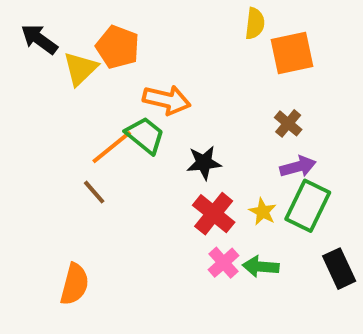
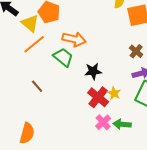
yellow triangle: (80, 69) -> (30, 23), turned -36
orange line: (112, 147) -> (34, 44), moved
yellow star: (263, 212) -> (114, 93), moved

